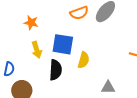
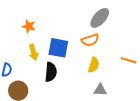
orange semicircle: (79, 13) -> (90, 40), moved
yellow semicircle: (84, 60) -> (94, 65), moved

